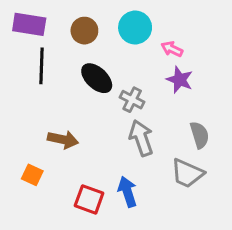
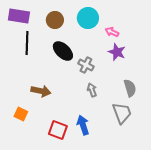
gray arrow: (141, 138) -> (92, 90), size x0.6
gray trapezoid: (187, 173) -> (122, 113), turned -135

